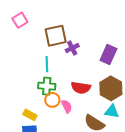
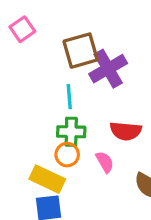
purple cross: (72, 48) -> (108, 69), size x1.6
orange circle: (52, 100) -> (67, 155), moved
yellow rectangle: (30, 115) -> (47, 179), size x1.5

